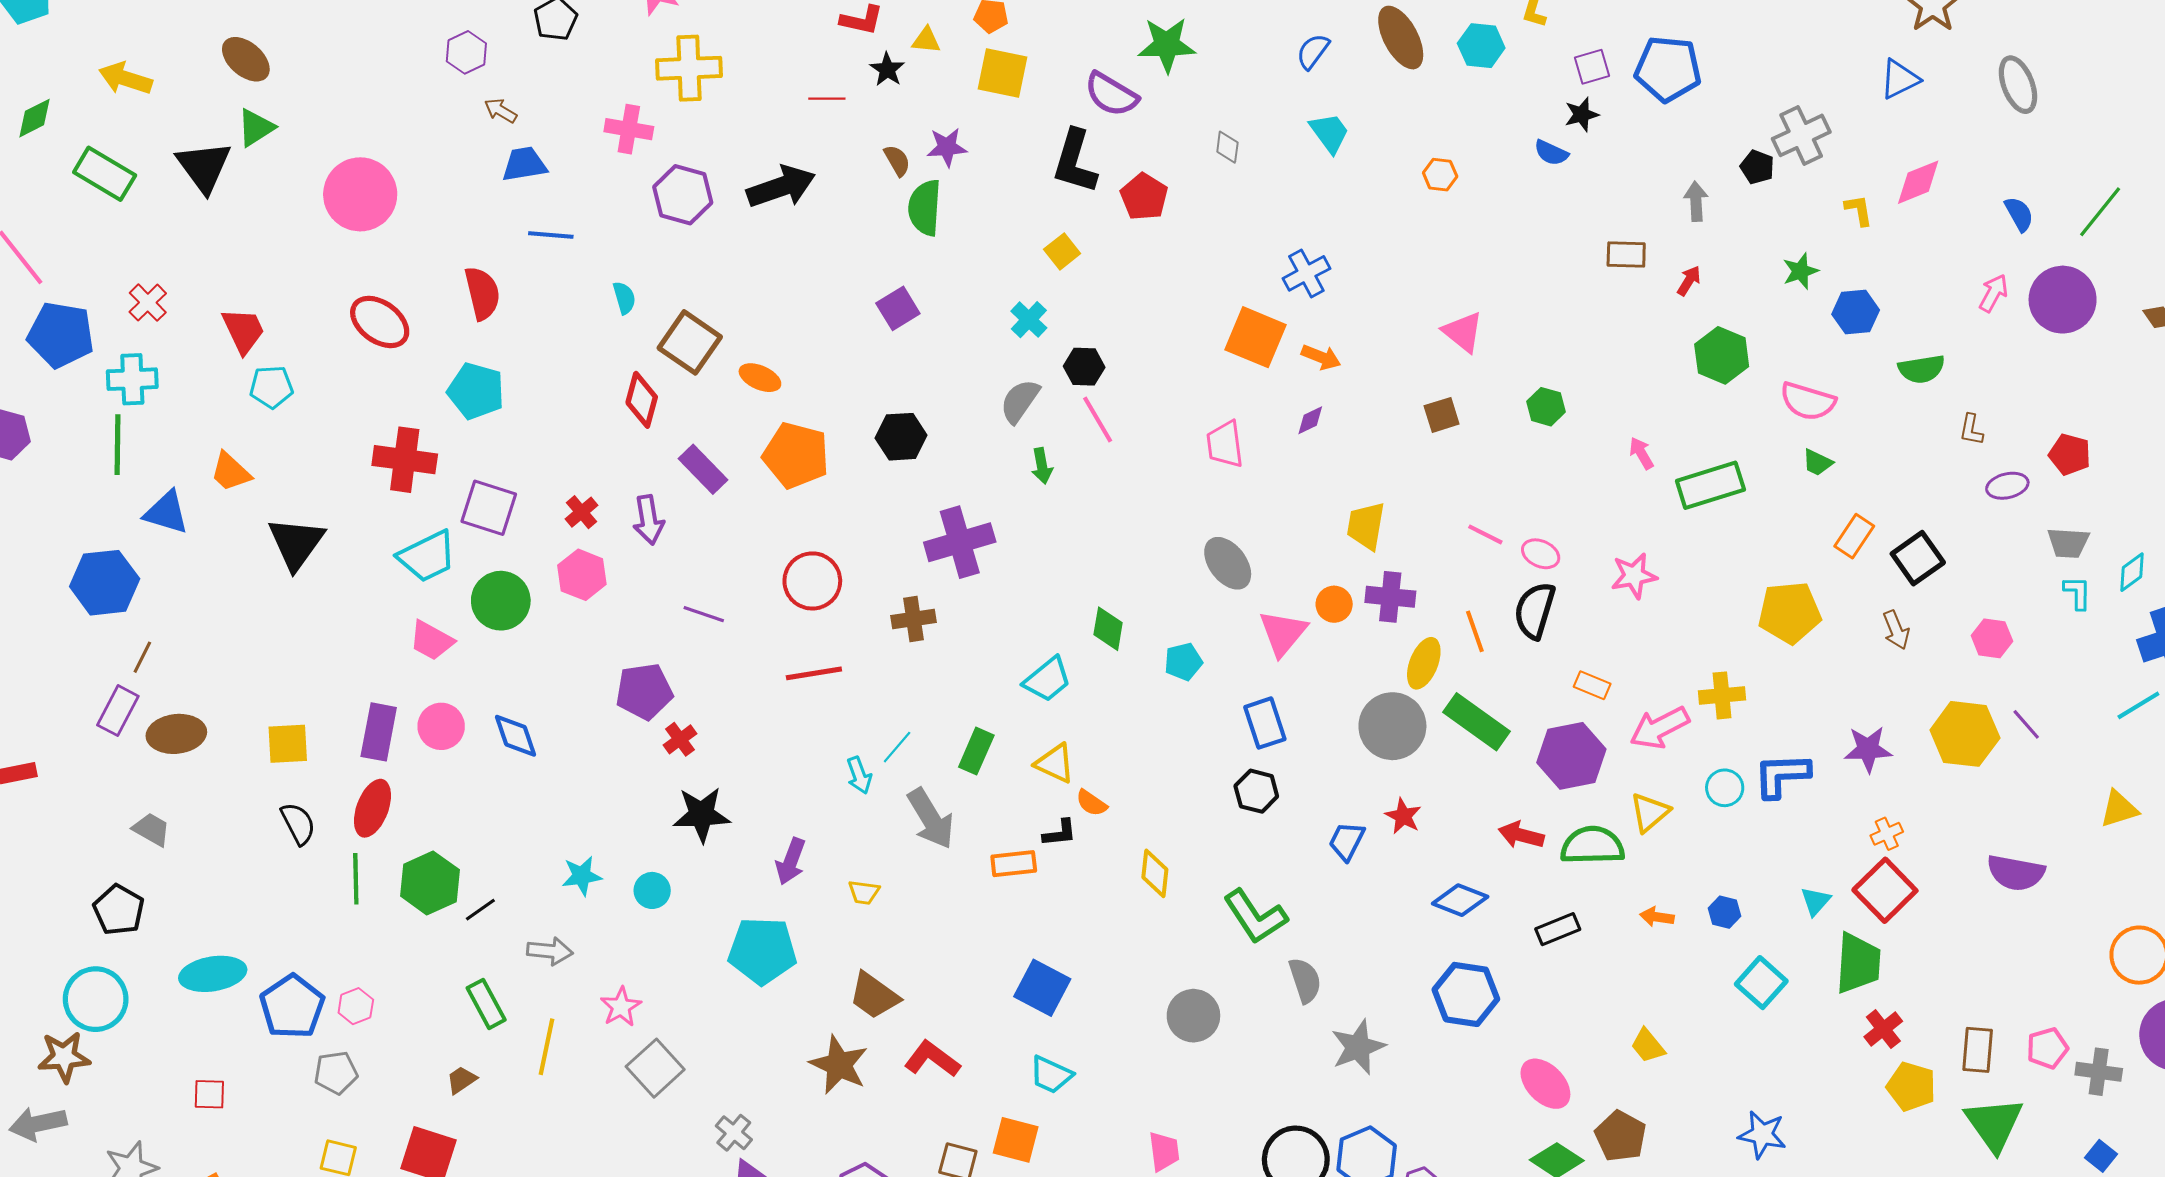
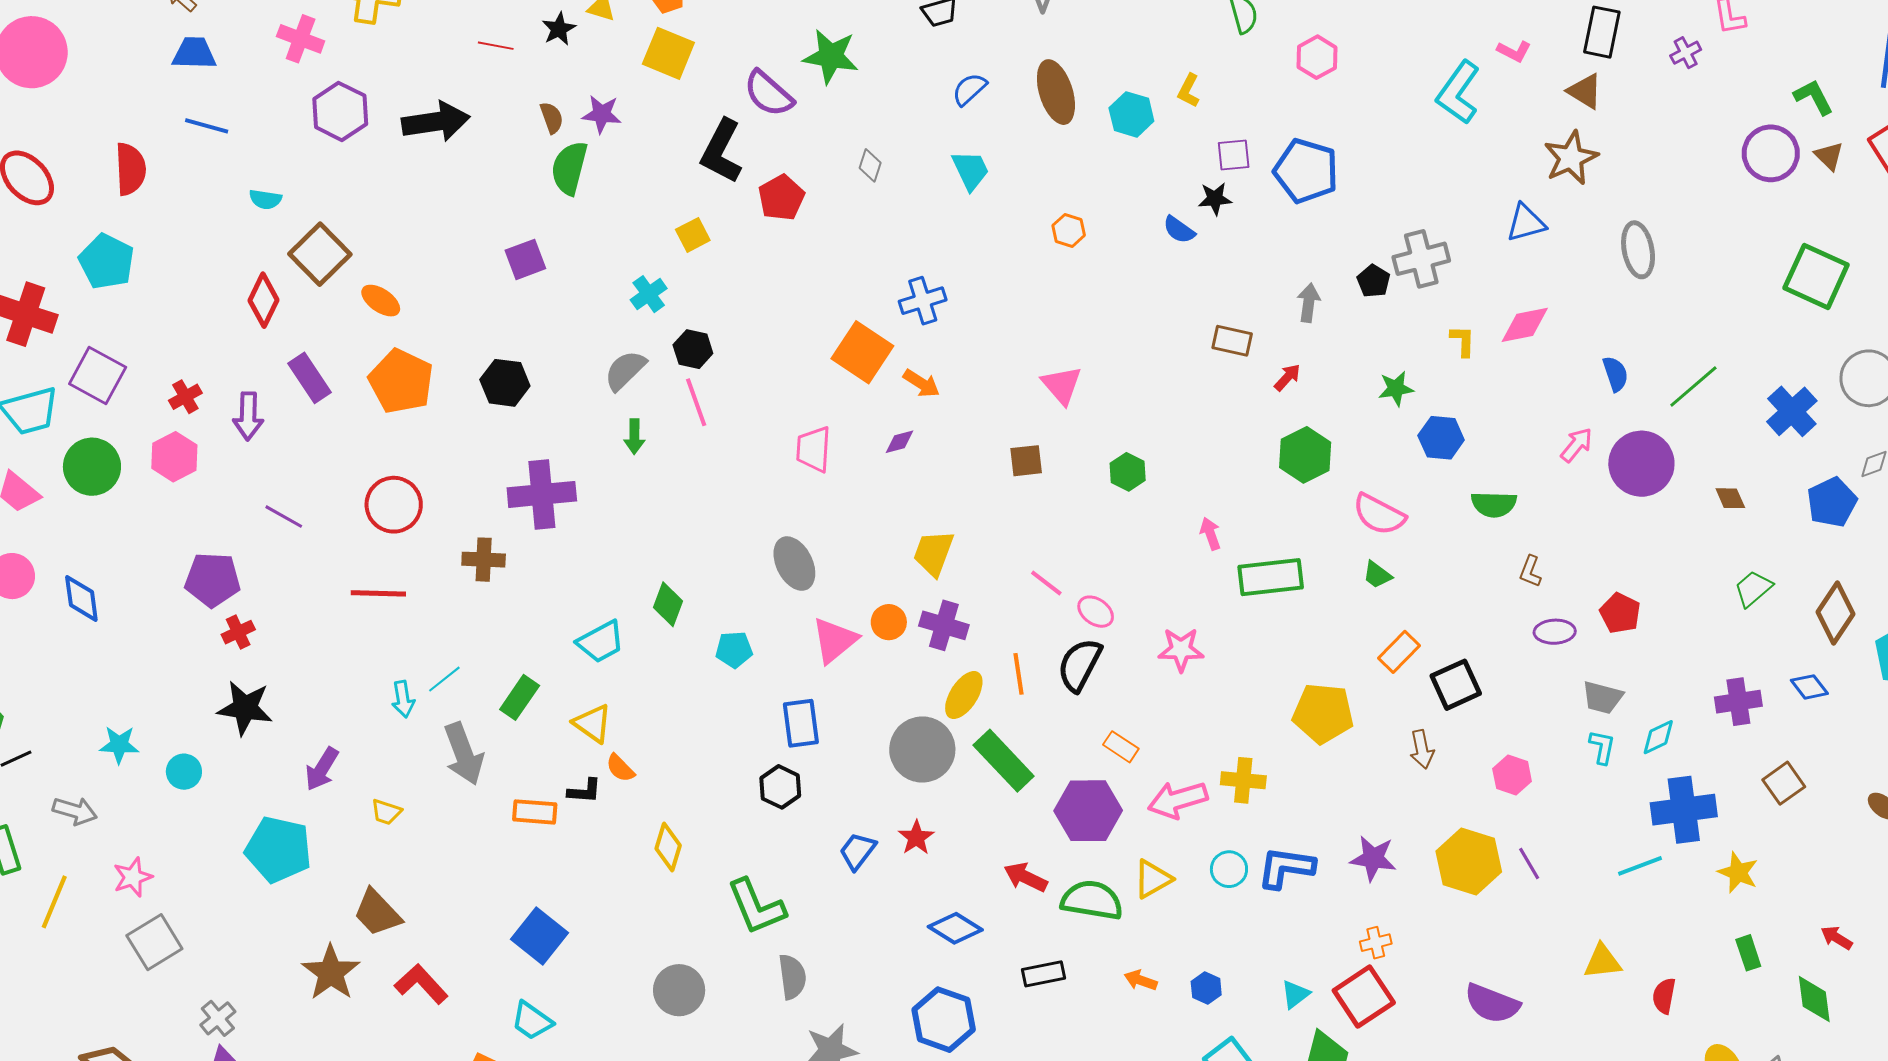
cyan semicircle: (624, 298) -> (265, 199), turned 104

